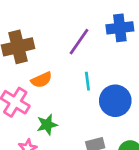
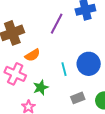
cyan line: (87, 81) -> (64, 69), moved

